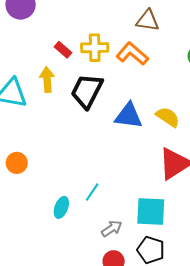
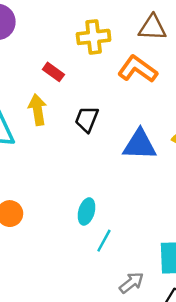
yellow cross: (95, 48) -> (94, 37), moved
black trapezoid: (87, 91) -> (87, 119), size x0.6
cyan ellipse: (61, 207) -> (86, 211), moved

